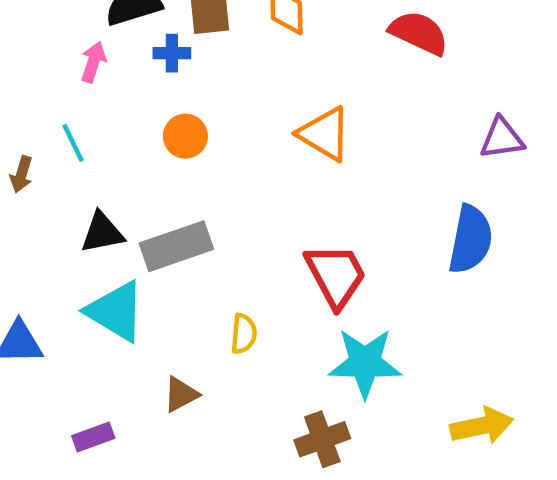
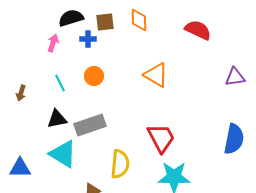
cyan line: (73, 143) -> (60, 83), moved
blue semicircle: (470, 239) -> (234, 139), moved
yellow semicircle: (244, 334) -> (120, 164), size x1.6

